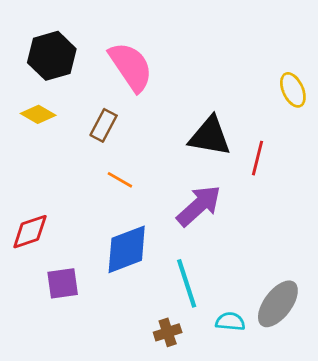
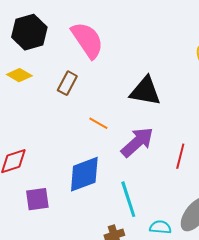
red line: (257, 158) -> (180, 156), moved
orange line: (120, 180) -> (98, 123), moved

